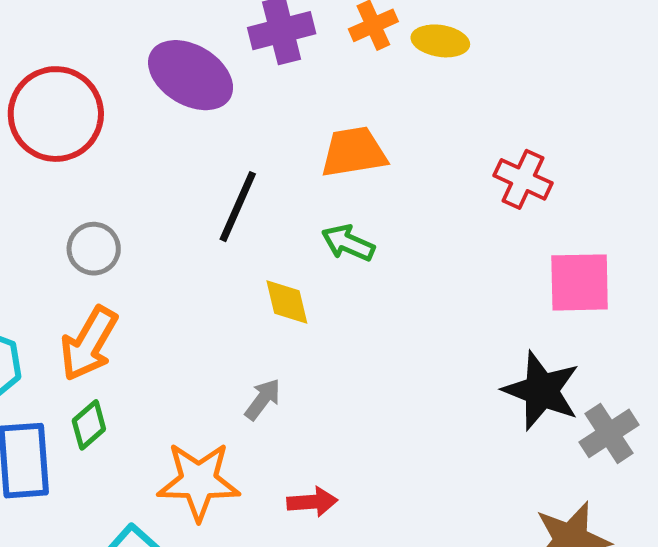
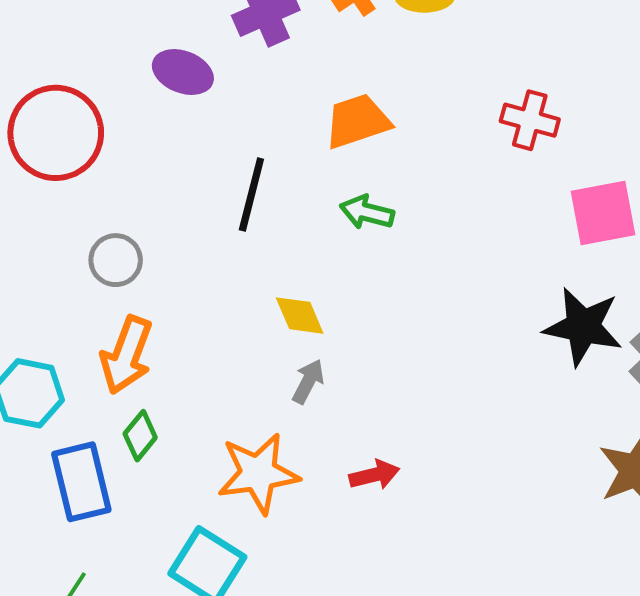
purple ellipse: (191, 75) -> (183, 72), size x0.7
yellow diamond: (287, 302) -> (300, 316), moved

